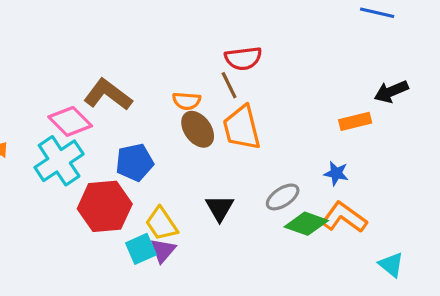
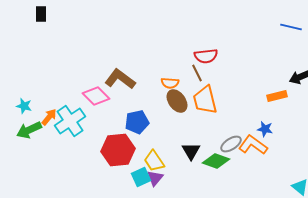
cyan cross: (59, 161) -> (70, 121), moved
orange L-shape: (344, 217) -> (253, 145), moved
green diamond: (306, 224) -> (216, 161), moved

